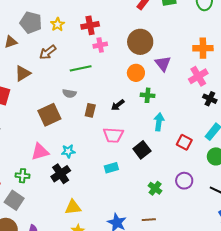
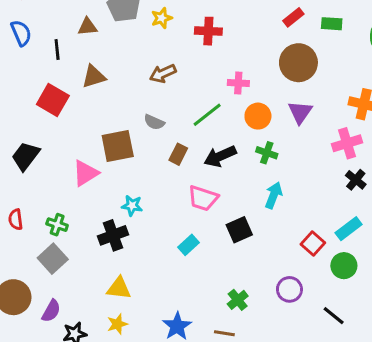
brown circle: (140, 42) -> (298, 63), moved
pink cross: (100, 45) -> (238, 83), moved
brown arrow: (48, 52) -> (163, 74), moved
green line: (81, 68) -> (207, 115), moved, turned -40
black arrow: (118, 105) -> (220, 156), size x1.5
red square: (184, 142) -> (313, 244), moved
pink triangle: (40, 152) -> (85, 173), moved, turned -30
cyan rectangle: (111, 168) -> (189, 245), turned -40
green cross: (155, 188) -> (238, 300), moved
gray square: (14, 200) -> (53, 259), moved

